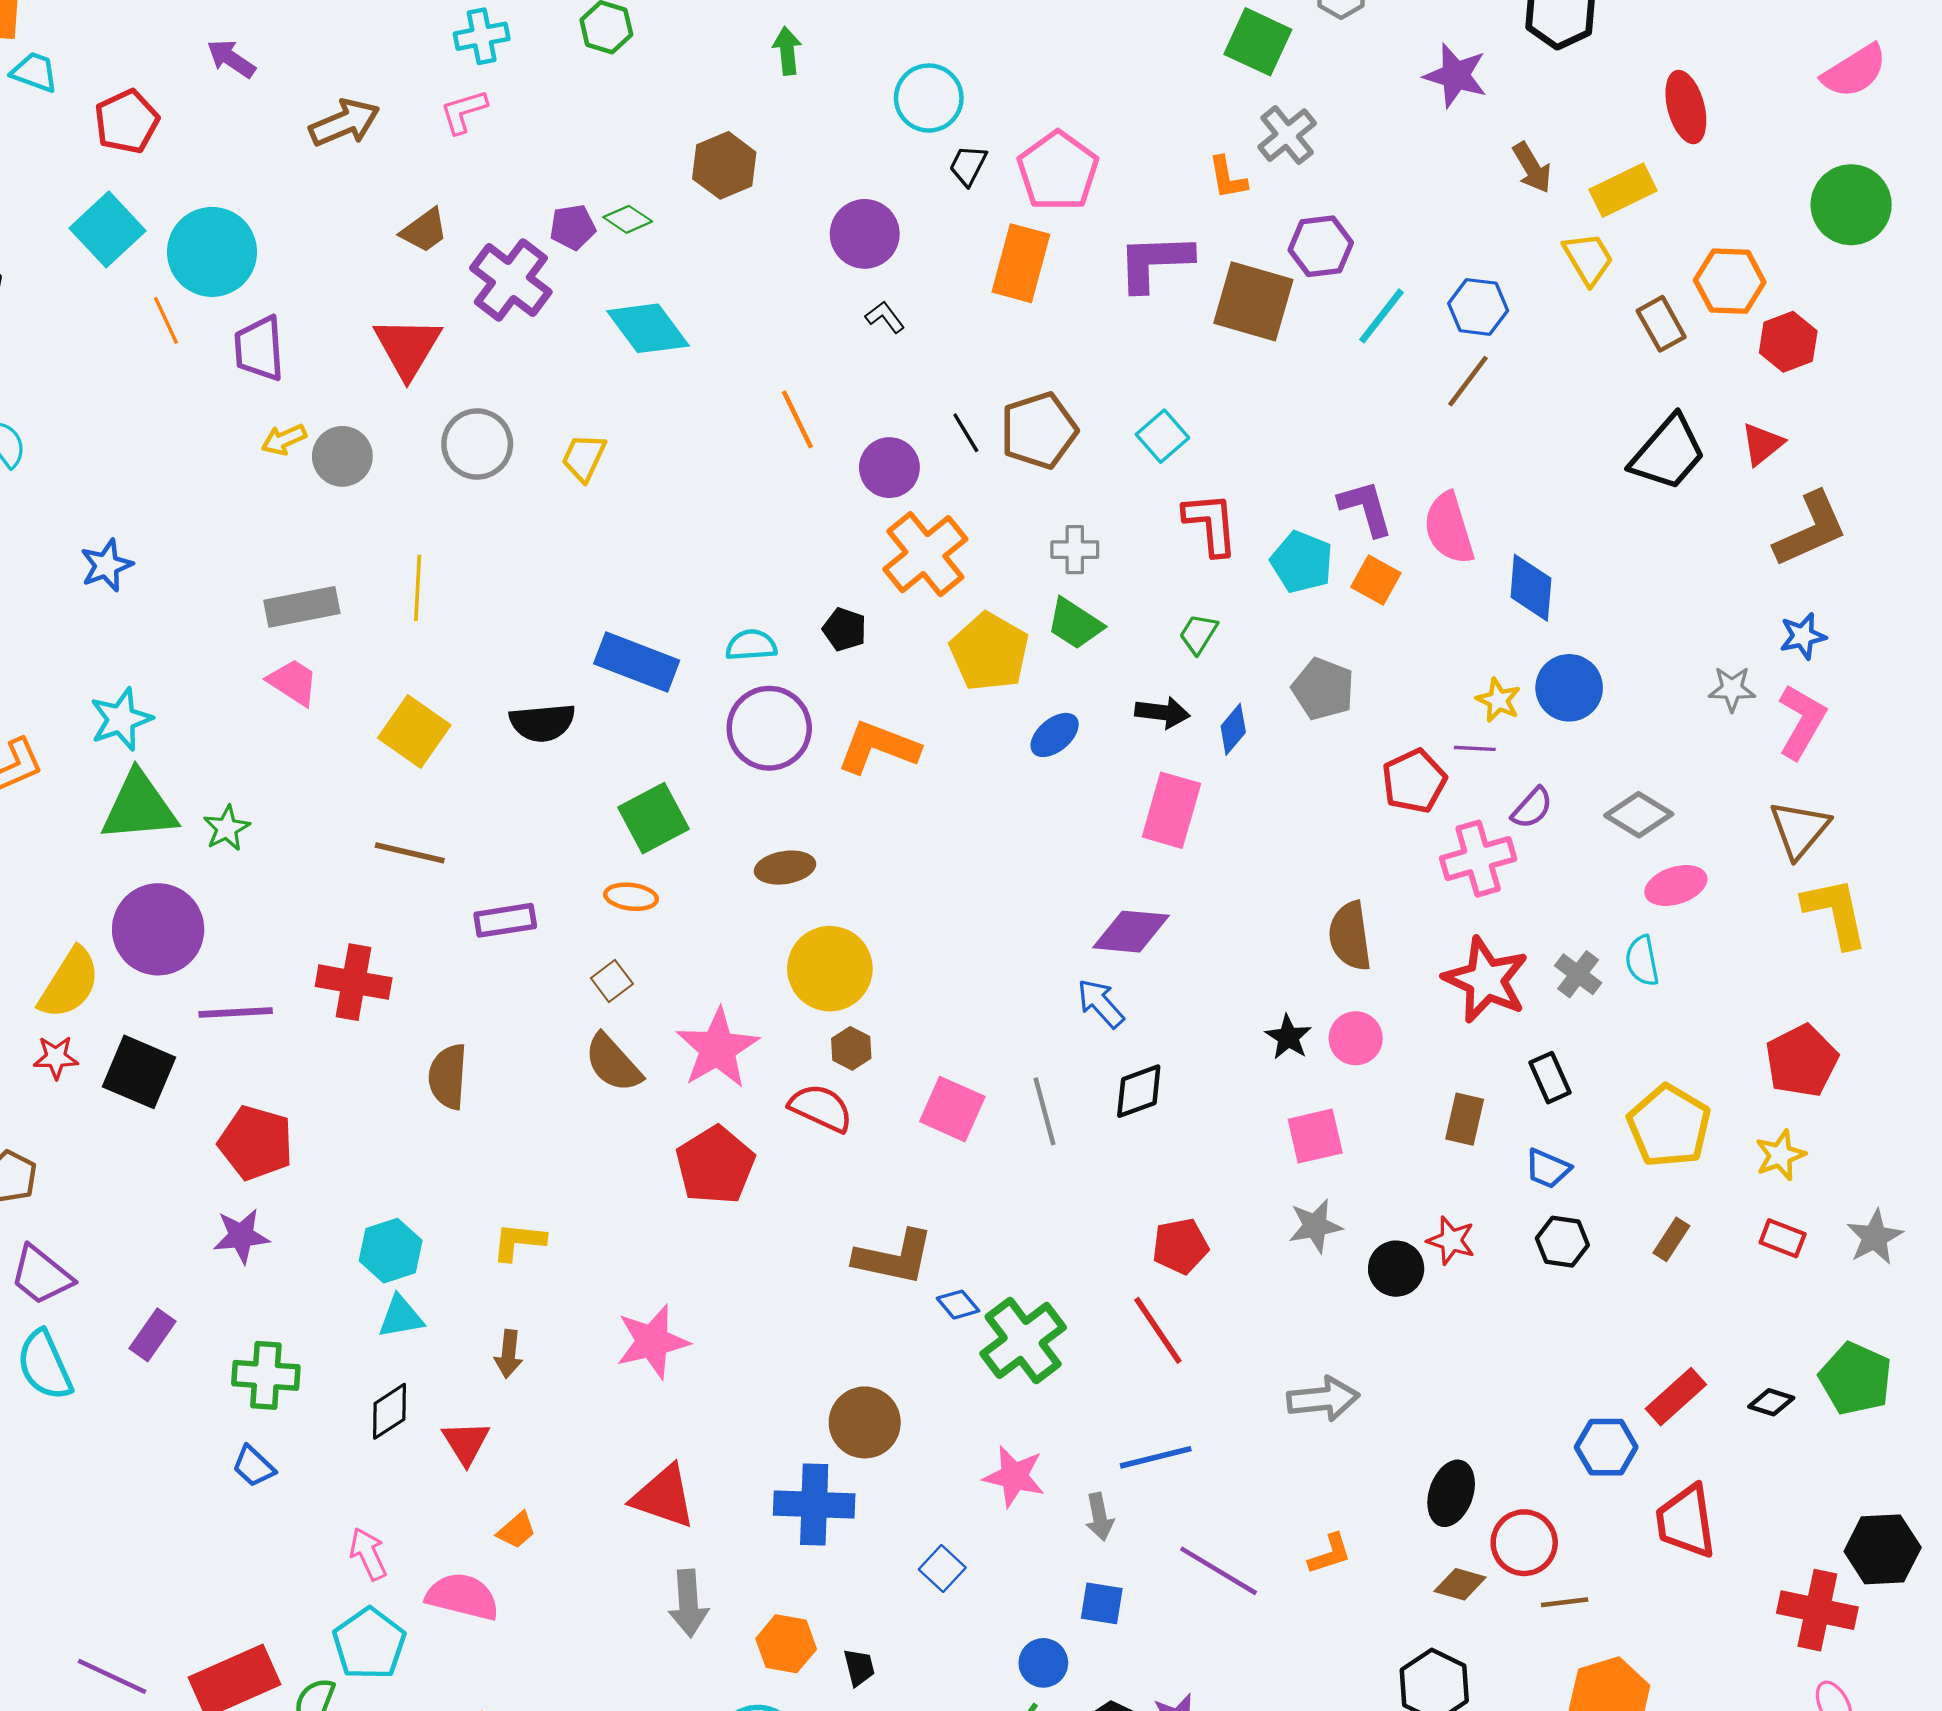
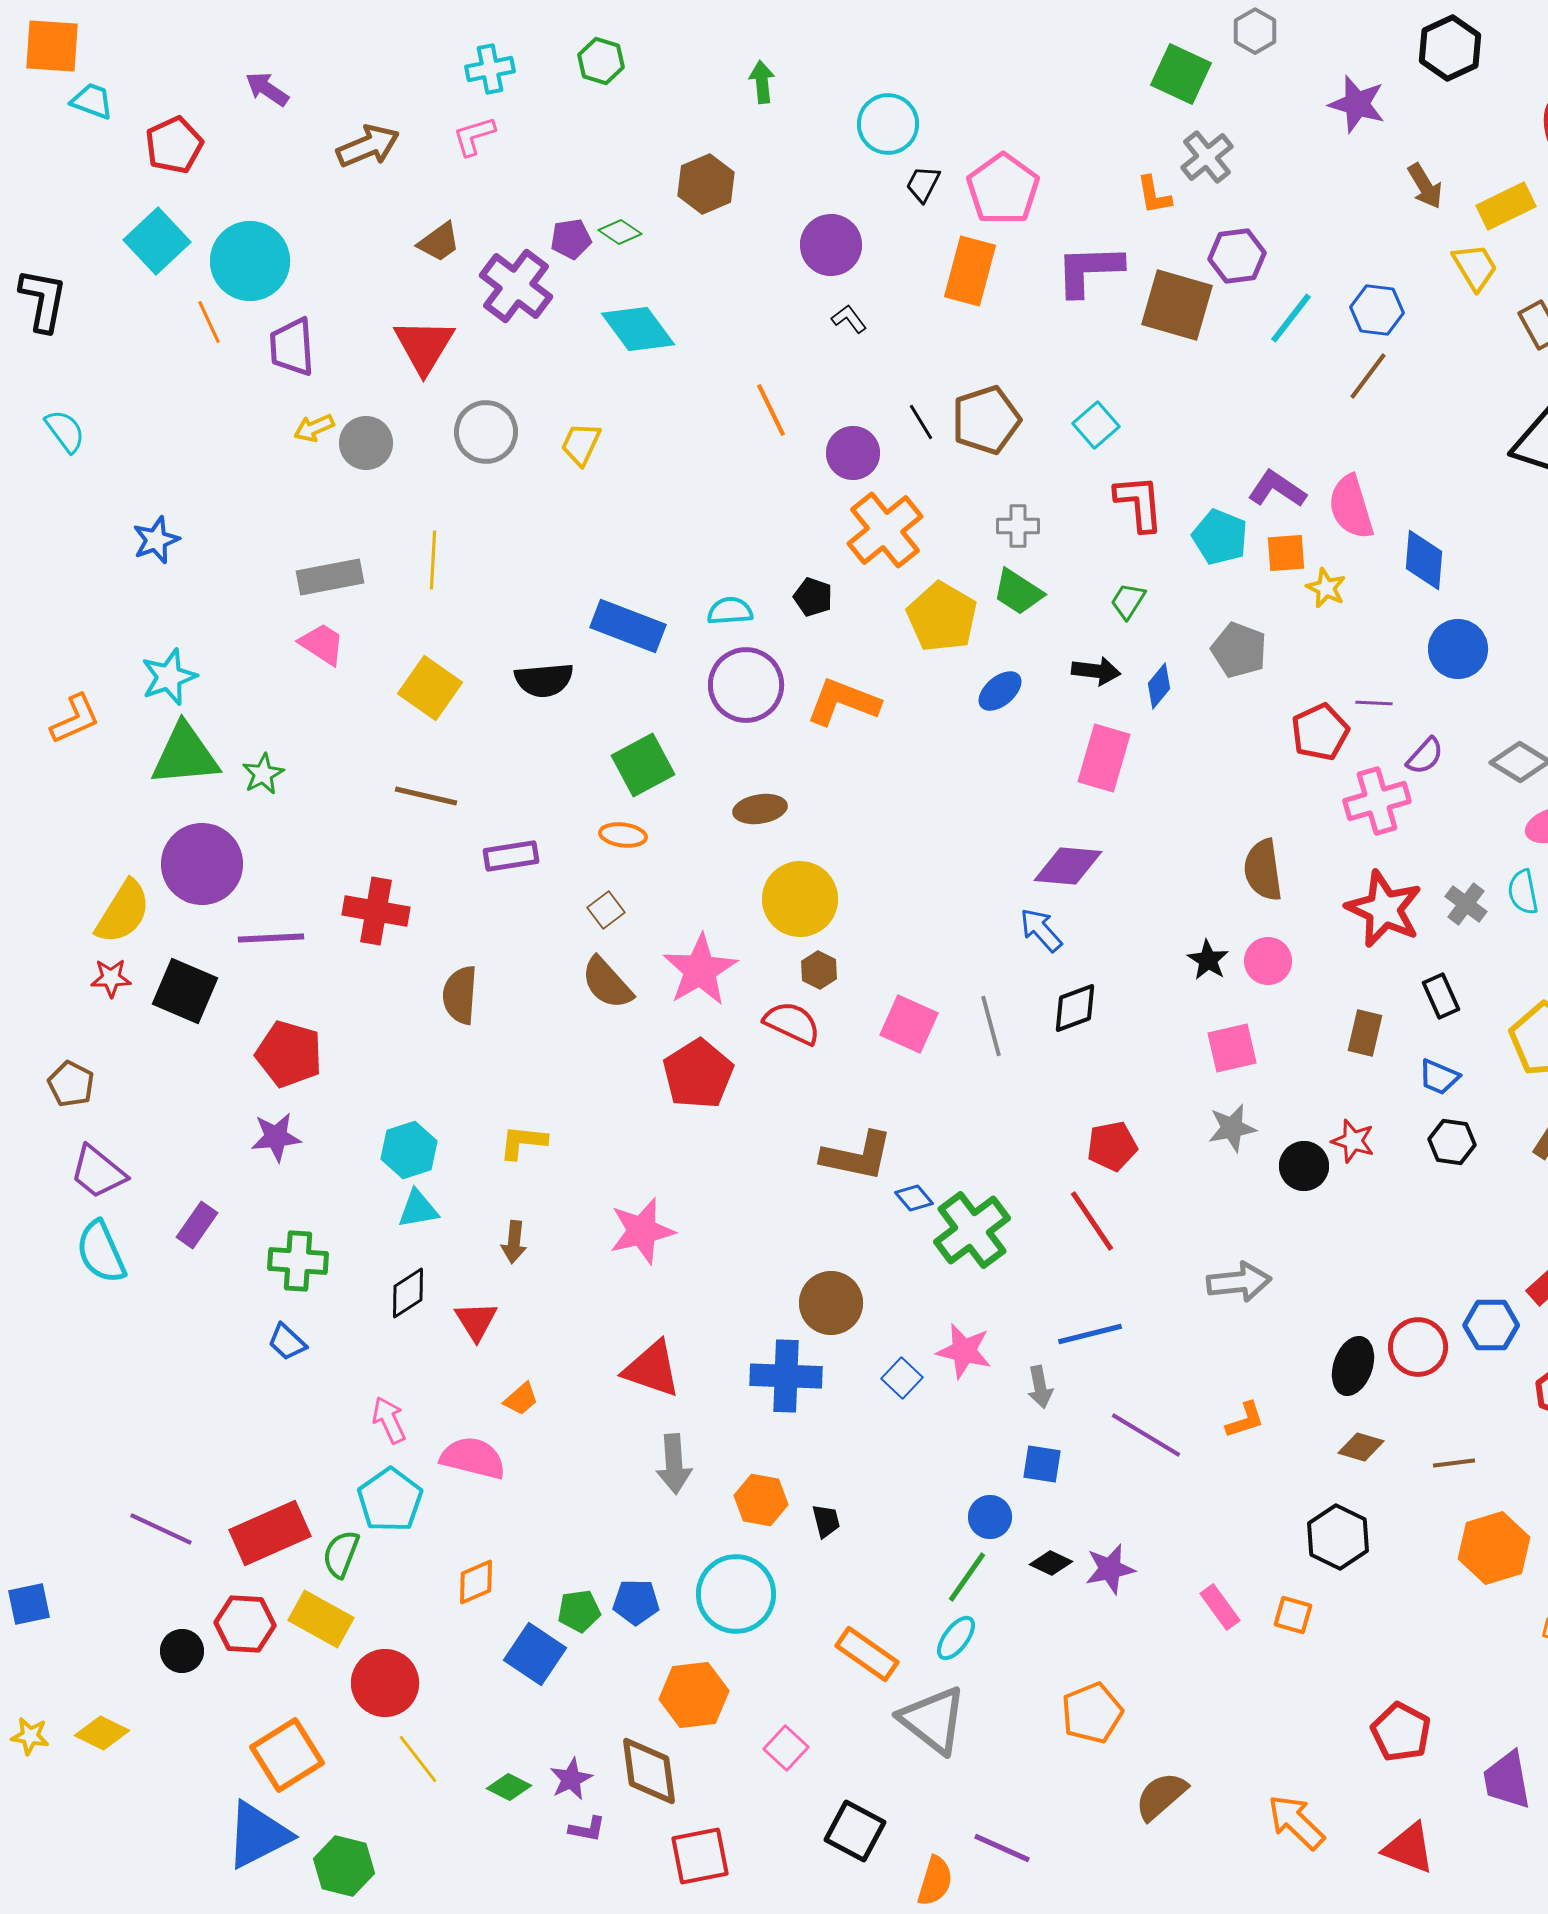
purple L-shape: (1366, 508) -> (1277, 489), turned -40
orange square: (1376, 580) -> (1286, 553), turned -33
yellow star: (1498, 700) -> (1326, 588), moved
red circle: (1524, 1543) -> (1418, 1347), moved
blue square: (942, 1569) -> (902, 1378), moved

